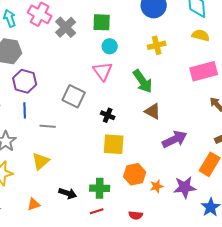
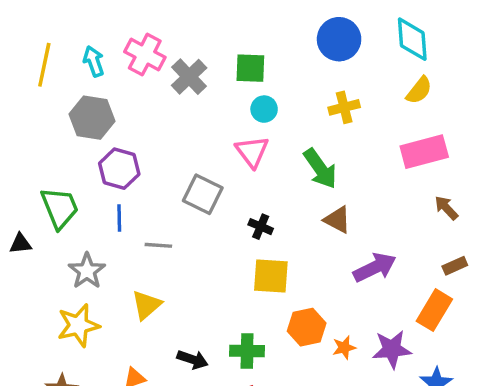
yellow semicircle: (201, 35) -> (419, 90), turned 114

